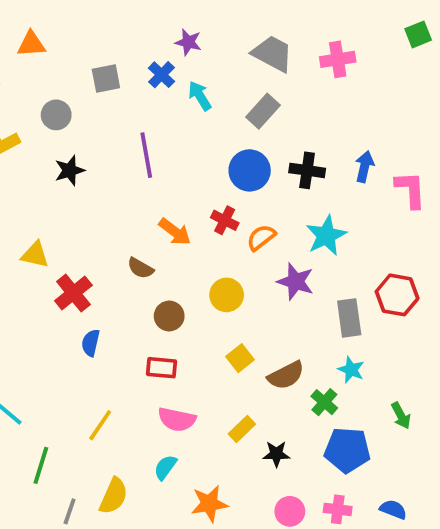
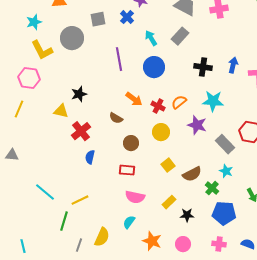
cyan arrow: (200, 96) -> (151, 38), moved
gray circle: (56, 115) -> (72, 38), size x1.5
black star: (70, 170) -> (79, 94), moved
blue circle: (250, 170) -> (154, 67), moved
red cross: (225, 220) -> (158, 106), moved
cyan star: (326, 236) -> (213, 101), turned 30
gray rectangle: (349, 318) -> (225, 144), turned -36
yellow line: (100, 425) -> (80, 200), moved, turned 30
orange star: (209, 504) -> (152, 241), turned 30
pink circle: (290, 511) -> (183, 244), moved

